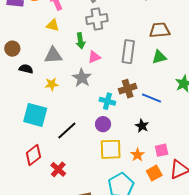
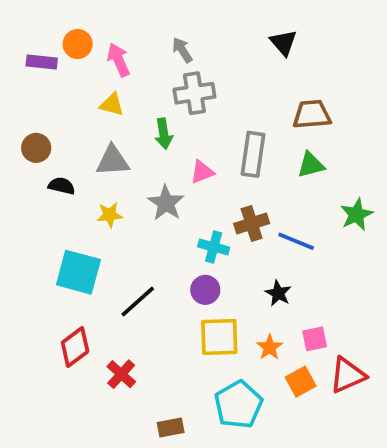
pink triangle: (94, 57) -> (202, 172), moved

